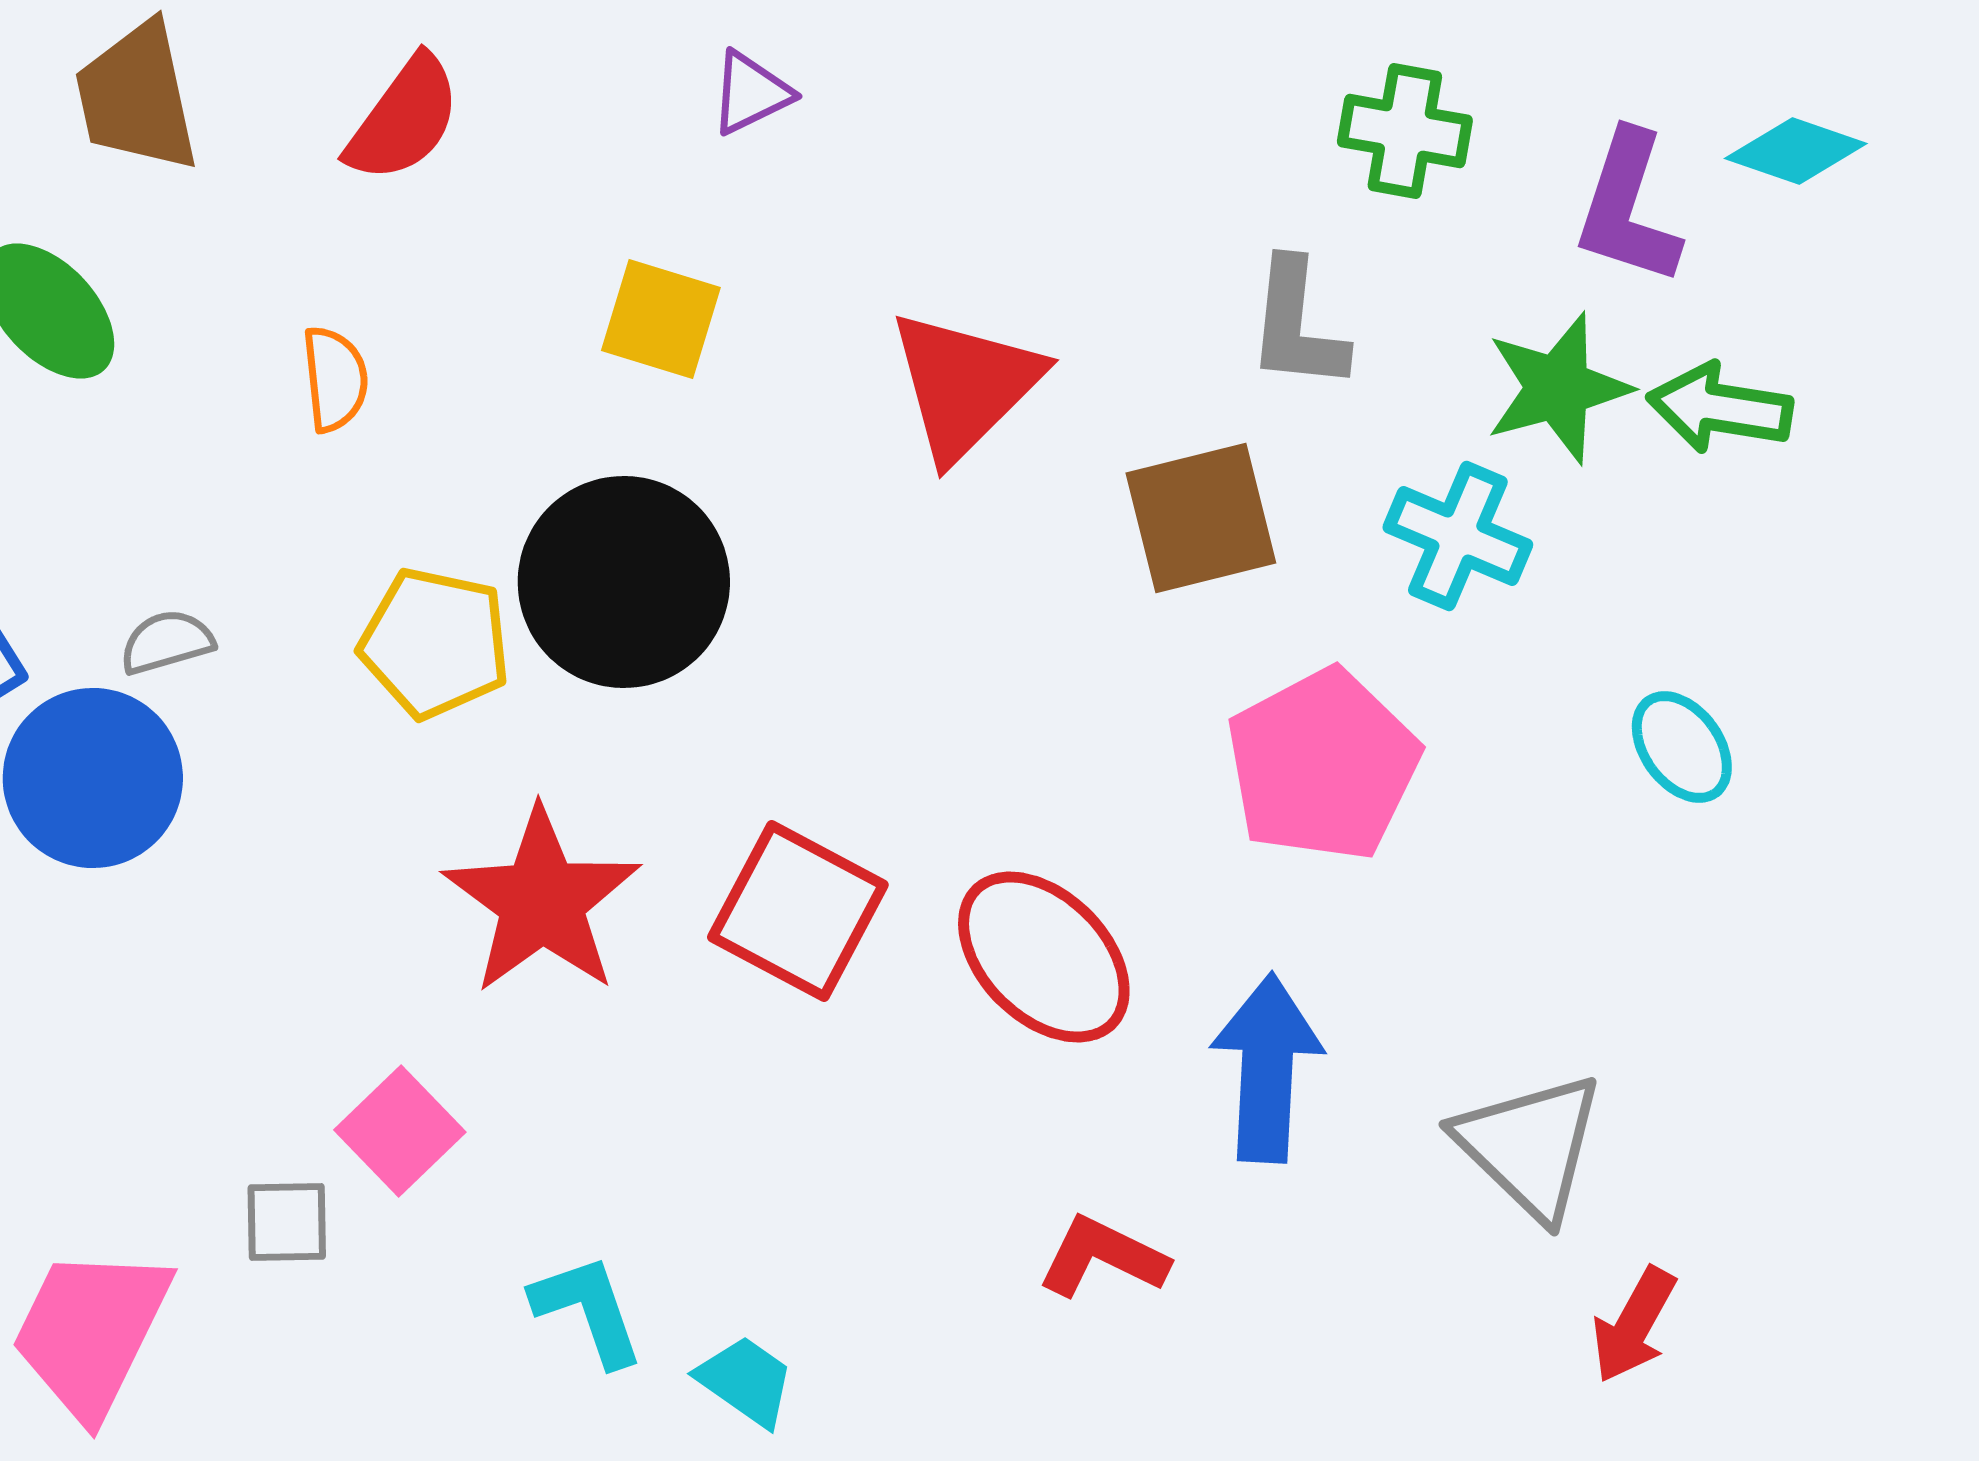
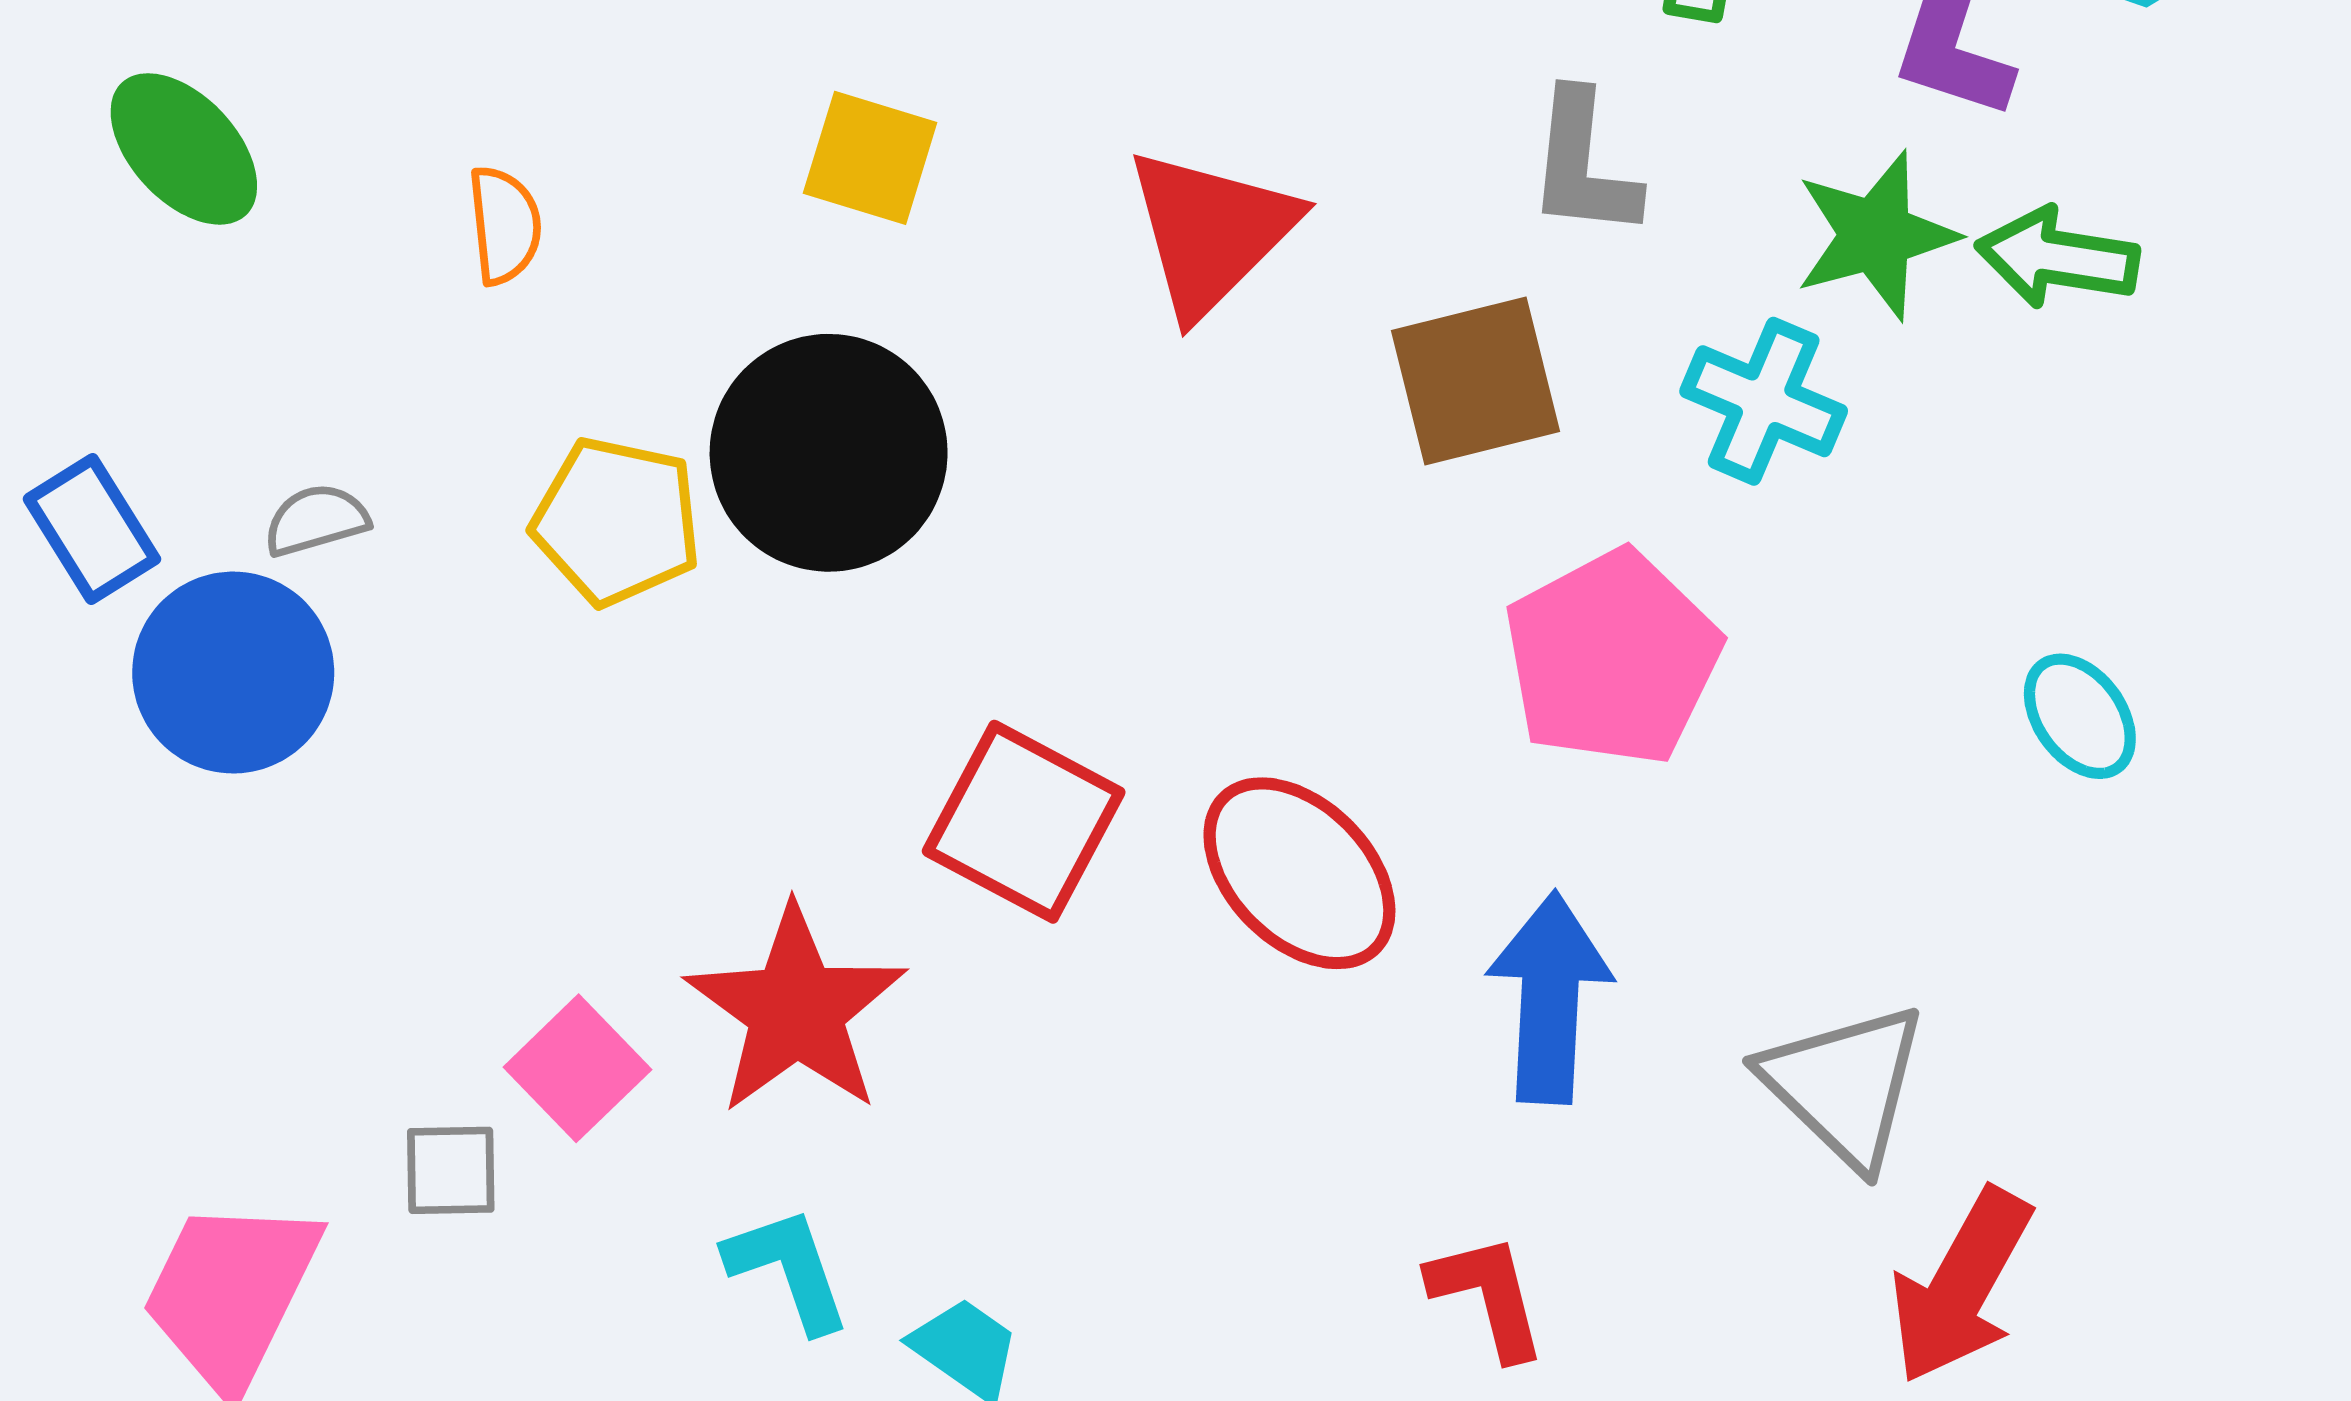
cyan ellipse: (1682, 747) -> (2080, 716), moved
red star: (542, 901) -> (796, 1010), moved
red L-shape: (1103, 1257) -> (1488, 1296), moved, turned 50
red arrow: (1634, 1325) -> (1961, 1286), size x1.5

